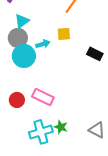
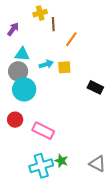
cyan triangle: (22, 21) -> (22, 54), turned 42
cyan arrow: (43, 44) -> (46, 64), moved
red circle: (17, 100) -> (15, 120), moved

